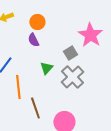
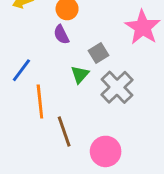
gray square: (70, 53) -> (98, 53), moved

